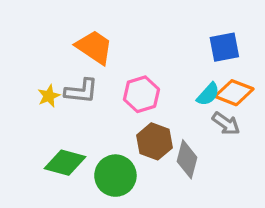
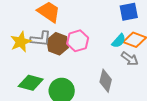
yellow star: (49, 96) -> (21, 42), size x1.5
brown hexagon: (154, 141) -> (58, 44), moved

